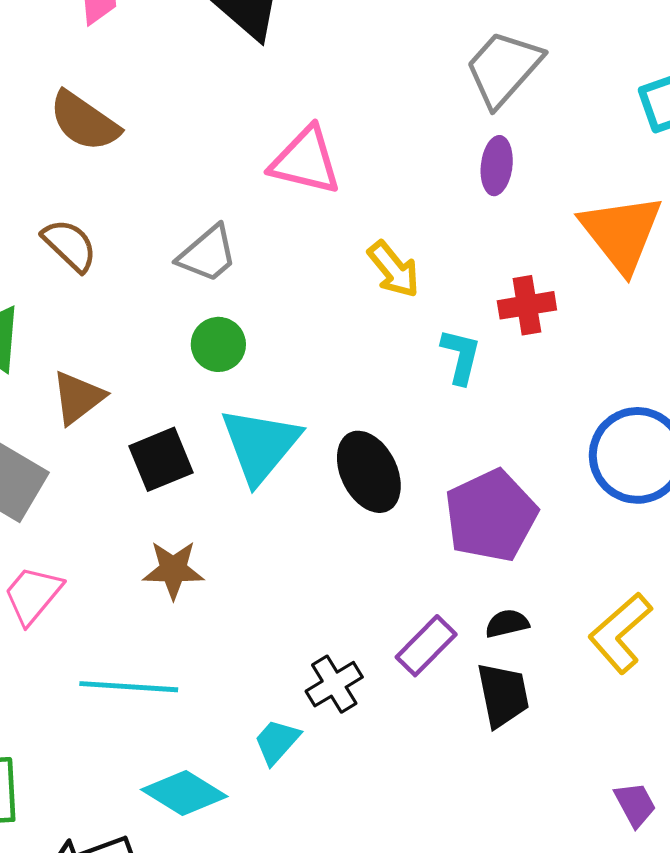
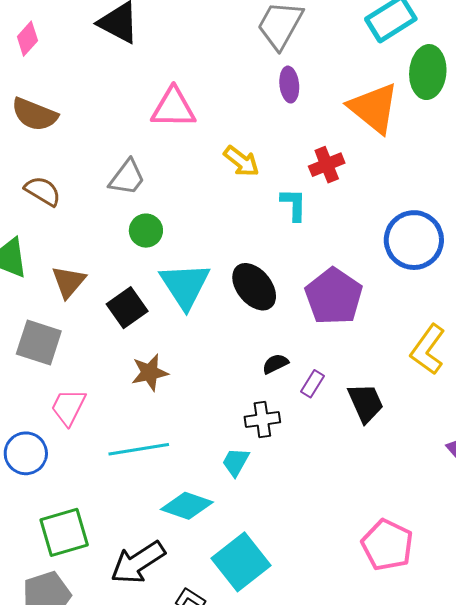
black semicircle: (507, 623) -> (275, 364), moved
purple rectangle: (426, 646) -> (312, 384), size x0.7
black cross: (334, 684) -> (262, 419), turned 36

